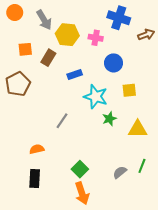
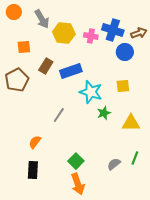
blue cross: (119, 18) -> (113, 30), moved
brown rectangle: (48, 58) -> (46, 66), moved
blue circle: (114, 63) -> (125, 52), moved
blue rectangle: (75, 75) -> (71, 71), size x1.5
orange semicircle: (37, 149) -> (35, 142), turned -40

